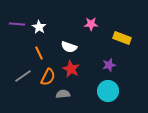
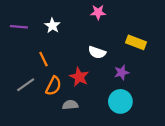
pink star: (91, 24) -> (98, 12), moved
white star: (39, 27) -> (52, 26), moved
white semicircle: (69, 47) -> (97, 52), moved

